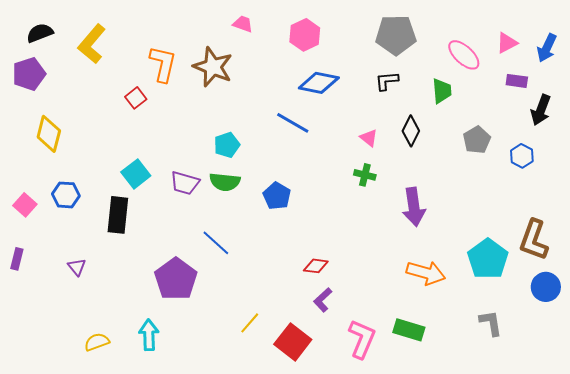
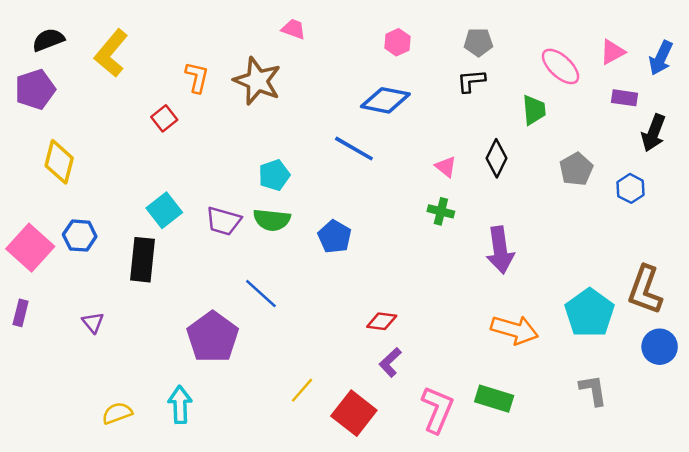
pink hexagon: (305, 35) -> (397, 42), moved, size x0.7
gray pentagon: (396, 35) -> (478, 42), size x0.6
orange L-shape: (163, 64) -> (197, 77), size x0.7
black L-shape: (387, 81) -> (471, 81), moved
pink square: (25, 205) -> (30, 248), size x1.6

